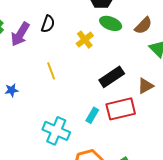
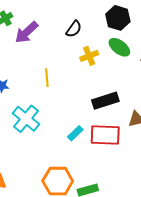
black semicircle: (48, 24) -> (74, 29), moved
cyan cross: (56, 131) -> (26, 119), moved

